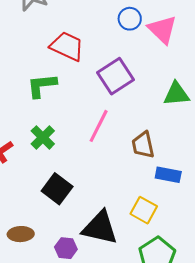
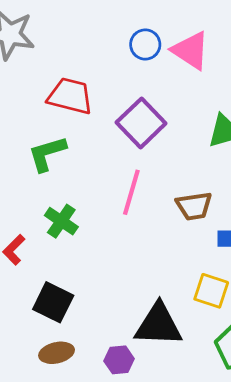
brown trapezoid: (143, 145) -> (194, 206), turned -76
black square: (57, 189) -> (53, 302), moved

